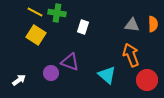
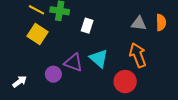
cyan triangle: (107, 75) -> (99, 58), moved
red circle: (147, 80) -> (125, 82), moved

